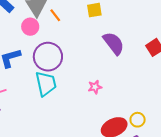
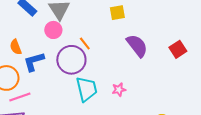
orange line: (55, 15) -> (85, 43), moved
cyan trapezoid: (46, 84) -> (87, 89), moved

